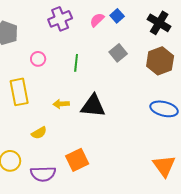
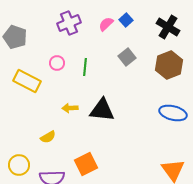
pink circle: (38, 59) -> (57, 63), moved
yellow rectangle: (19, 92) -> (27, 81), moved, turned -52

